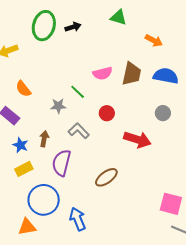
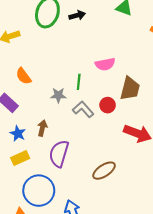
brown trapezoid: (132, 74) -> (130, 89), moved
green line: (78, 92) -> (79, 82), turned 49
gray L-shape: (79, 131) -> (83, 109), moved

